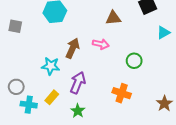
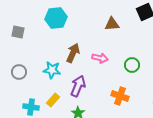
pink arrow: (101, 44) -> (100, 58), moved
gray circle: (16, 87) -> (19, 72), moved

